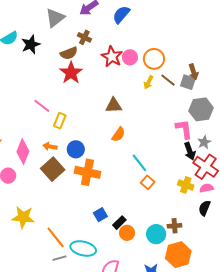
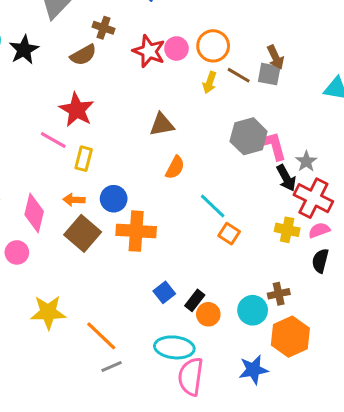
red star: (71, 73) -> (77, 110), moved
gray hexagon: (201, 109) -> (249, 136), moved
cyan ellipse: (83, 249) -> (174, 347), moved

